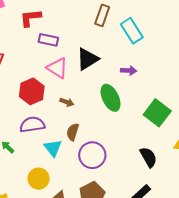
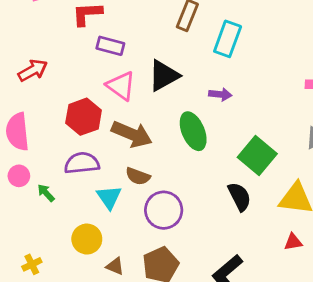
cyan rectangle: (132, 31) -> (228, 39), turned 50
brown arrow: (67, 102) -> (132, 134), size x2.0
brown semicircle: (73, 132) -> (138, 176), turned -90
black semicircle: (148, 157) -> (239, 197), moved

